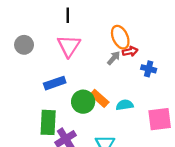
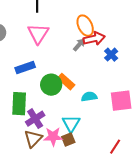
red arrow: (130, 51) -> (94, 39), size x1.5
blue cross: (149, 69) -> (111, 55), turned 32
cyan semicircle: (125, 105) -> (89, 97), moved

